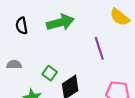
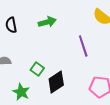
green arrow: (60, 22) -> (47, 22), size x0.7

